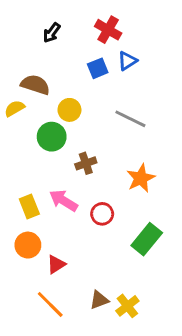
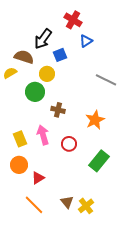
black arrow: (52, 33) -> (43, 39), moved, size x1.5
blue square: (98, 68) -> (60, 55), moved
gray line: (130, 119) -> (106, 80), moved
brown cross: (86, 163) -> (58, 110), turned 32
pink arrow: (64, 200) -> (43, 135), turned 42
brown triangle: (99, 300) -> (67, 202), turned -48

